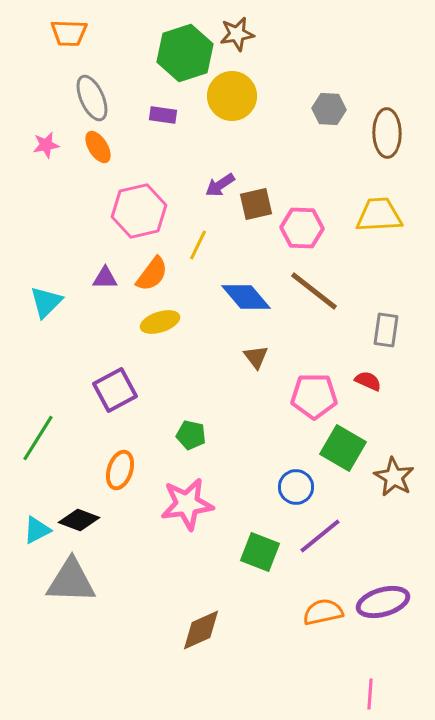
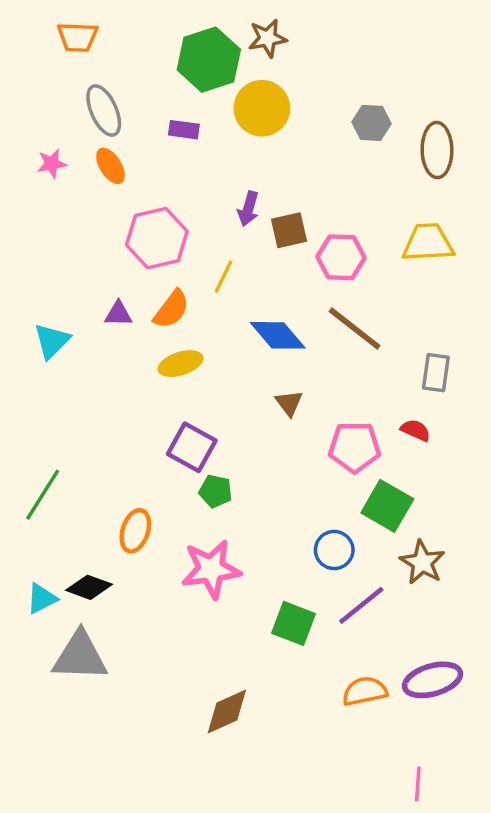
purple arrow: (220, 185) -> (248, 209), turned -40
purple square: (115, 390) -> (192, 447), moved, turned -33
brown star: (394, 477) -> (422, 562), moved

